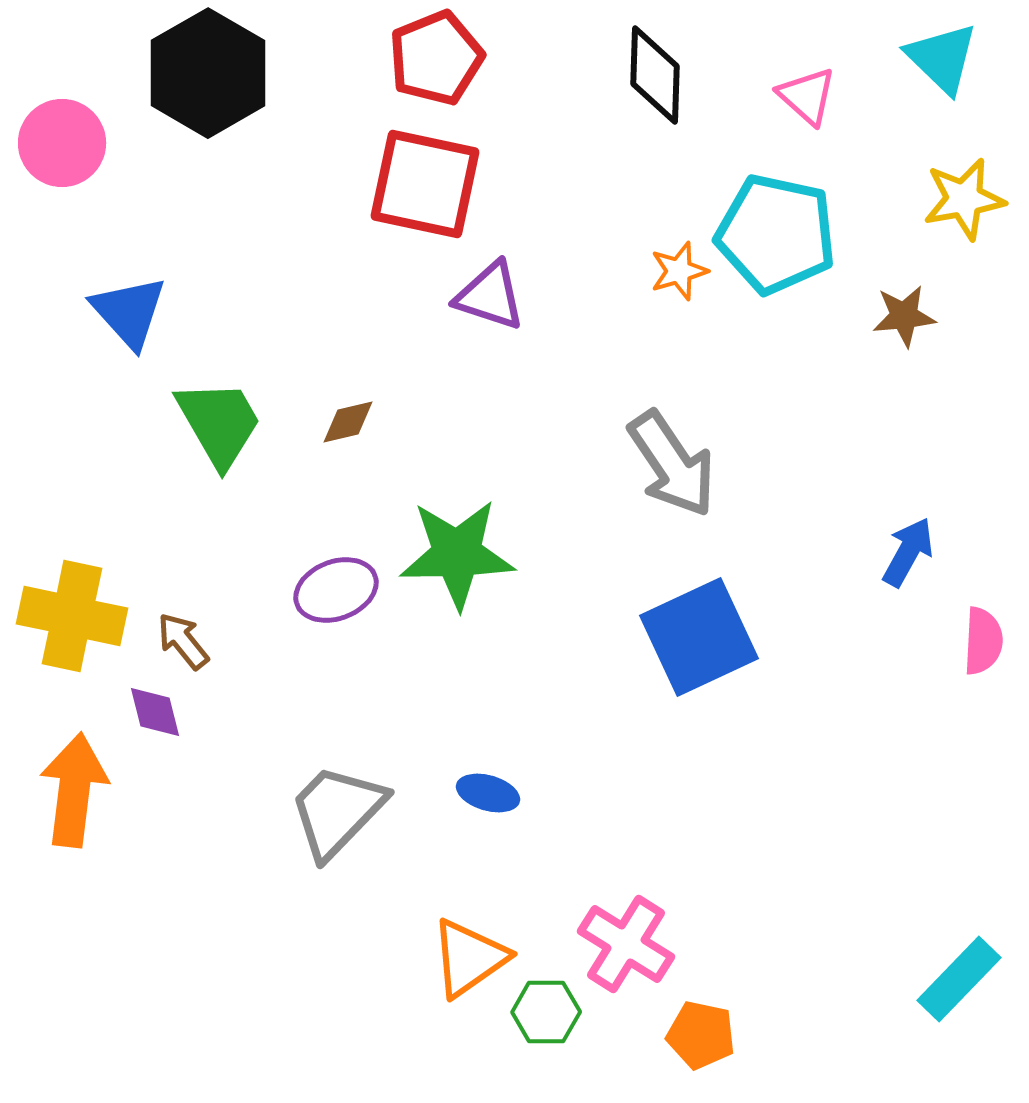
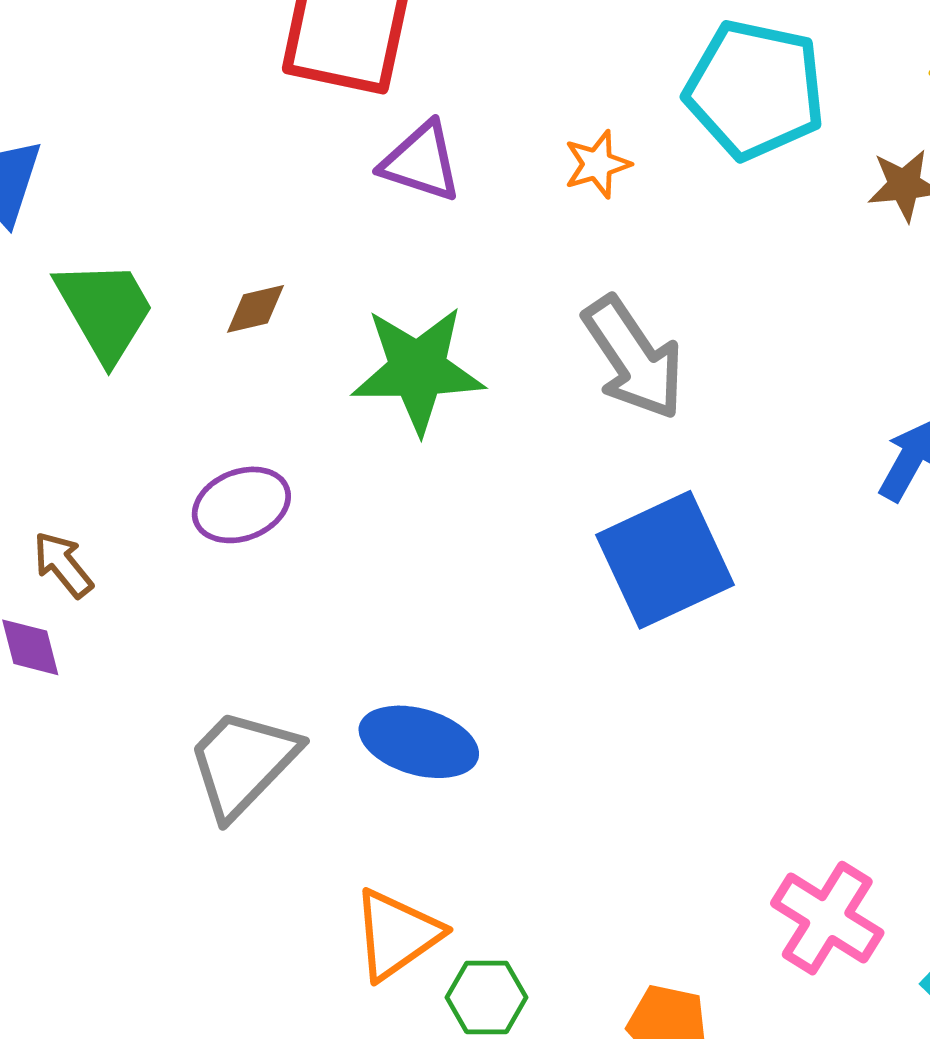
orange star: (679, 271) -> (597, 164), moved
green star: (457, 554) -> (418, 370), moved
blue ellipse: (488, 793) -> (419, 742), size x1.6
pink cross: (626, 944) -> (827, 918), moved

